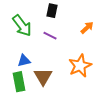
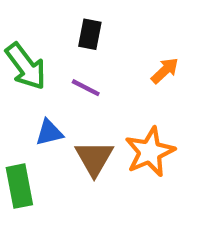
blue triangle: (24, 61) -> (49, 133), moved
brown triangle: (43, 77) -> (94, 158), moved

